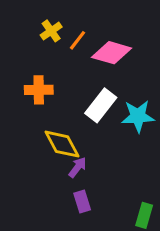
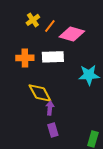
white rectangle: (101, 105) -> (53, 57), moved, turned 50
purple arrow: (77, 167) -> (50, 108), turned -32

